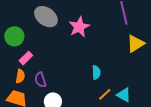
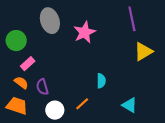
gray ellipse: (46, 17) -> (50, 21), turned 35
orange semicircle: (20, 76) -> (21, 83), turned -64
orange line: (105, 94) -> (82, 104), moved

